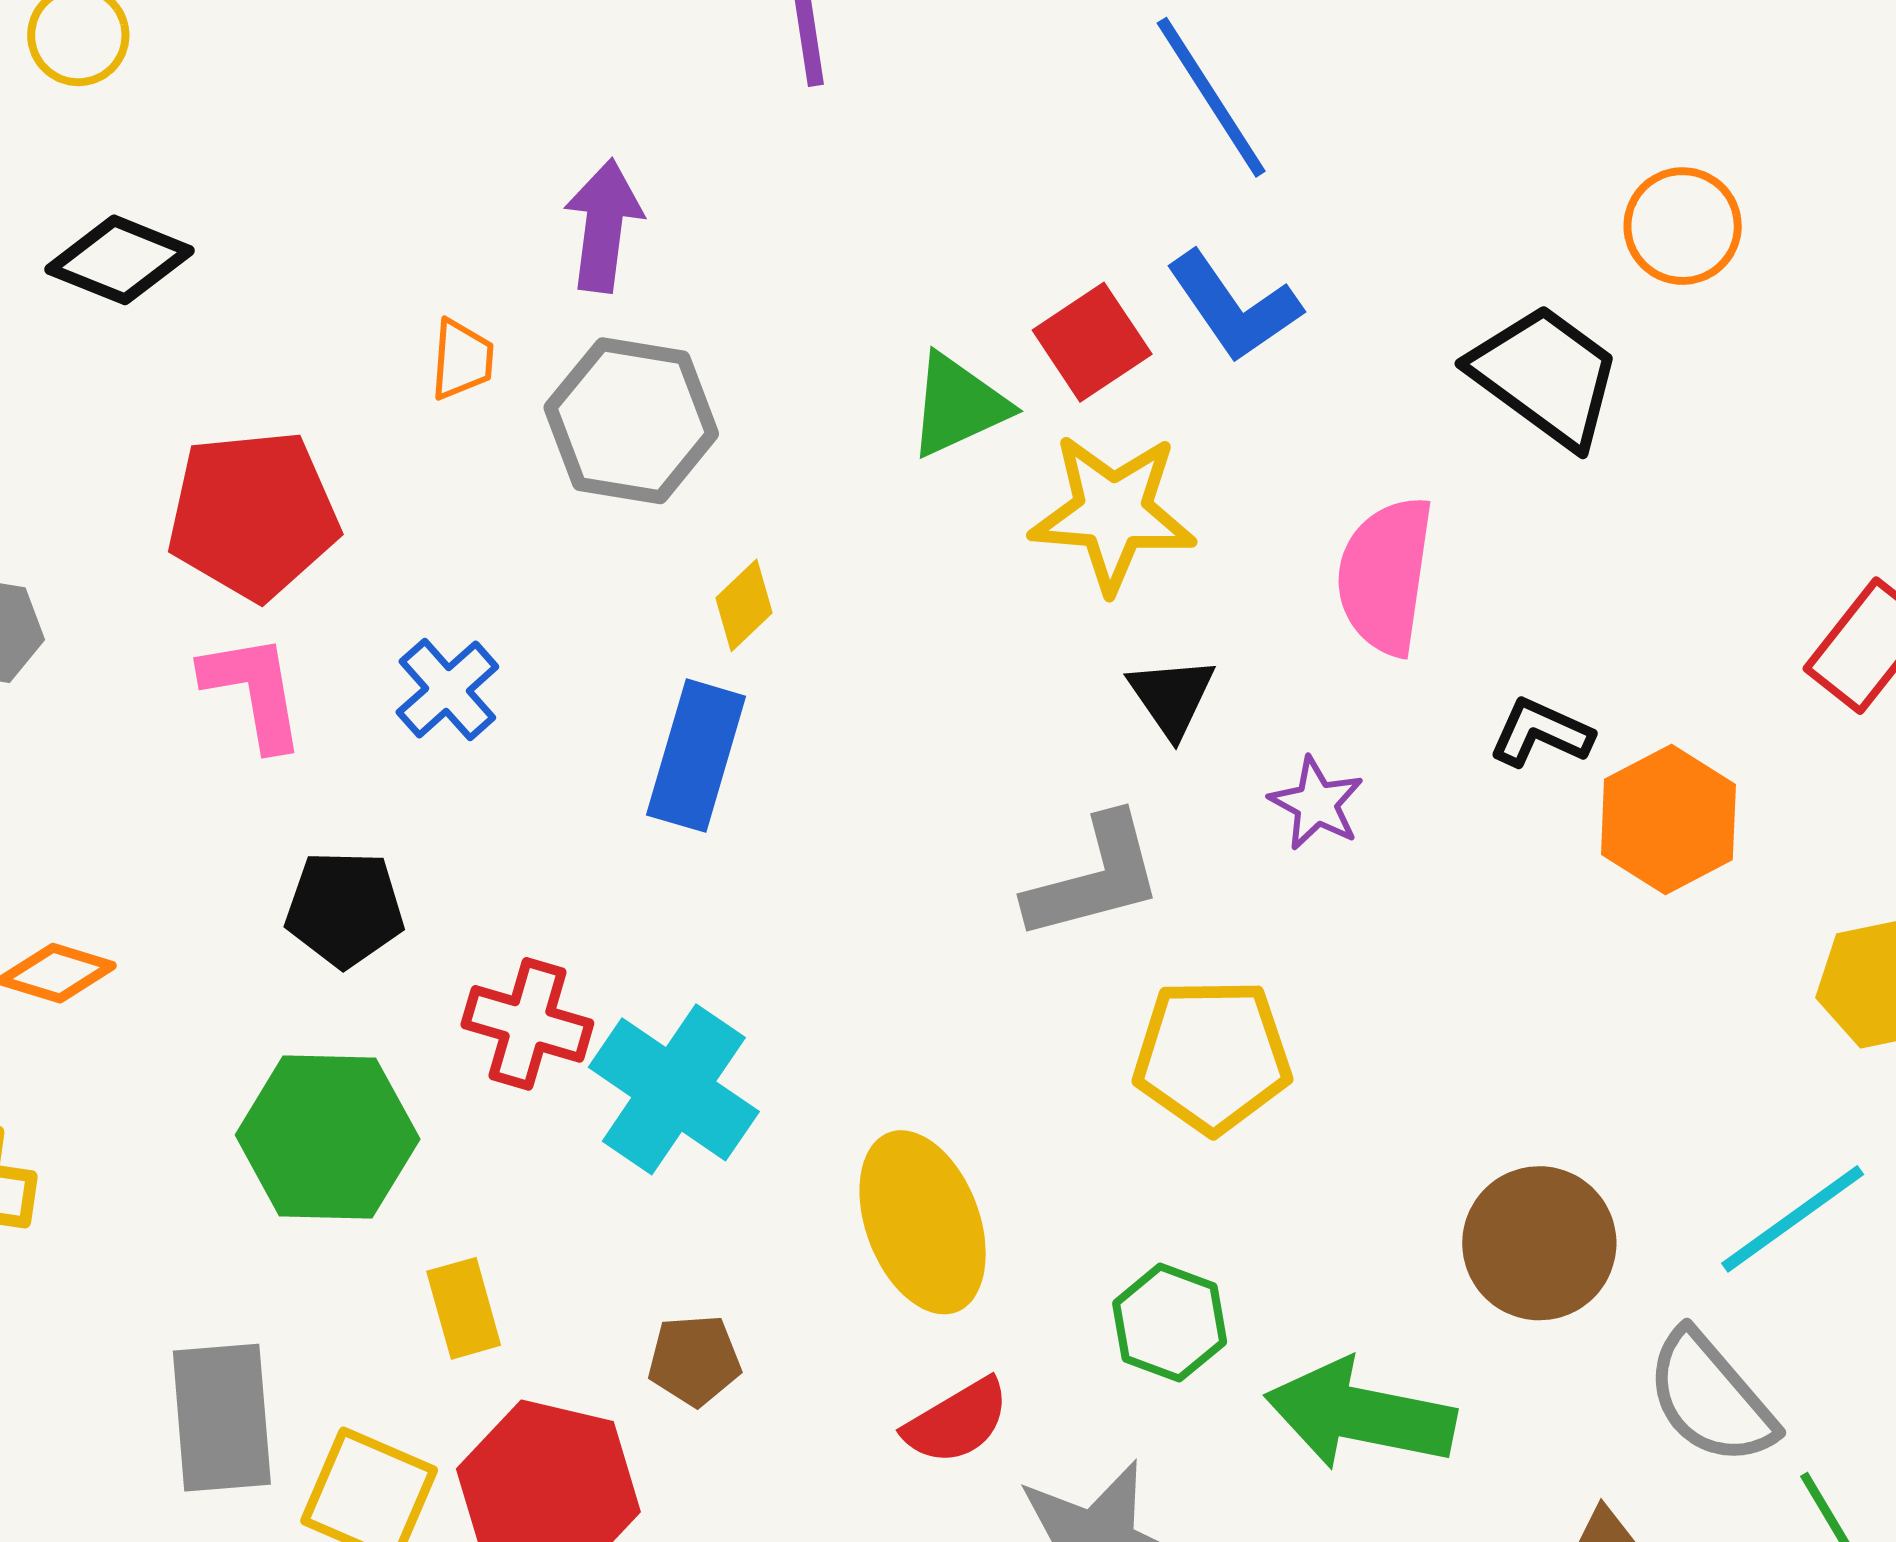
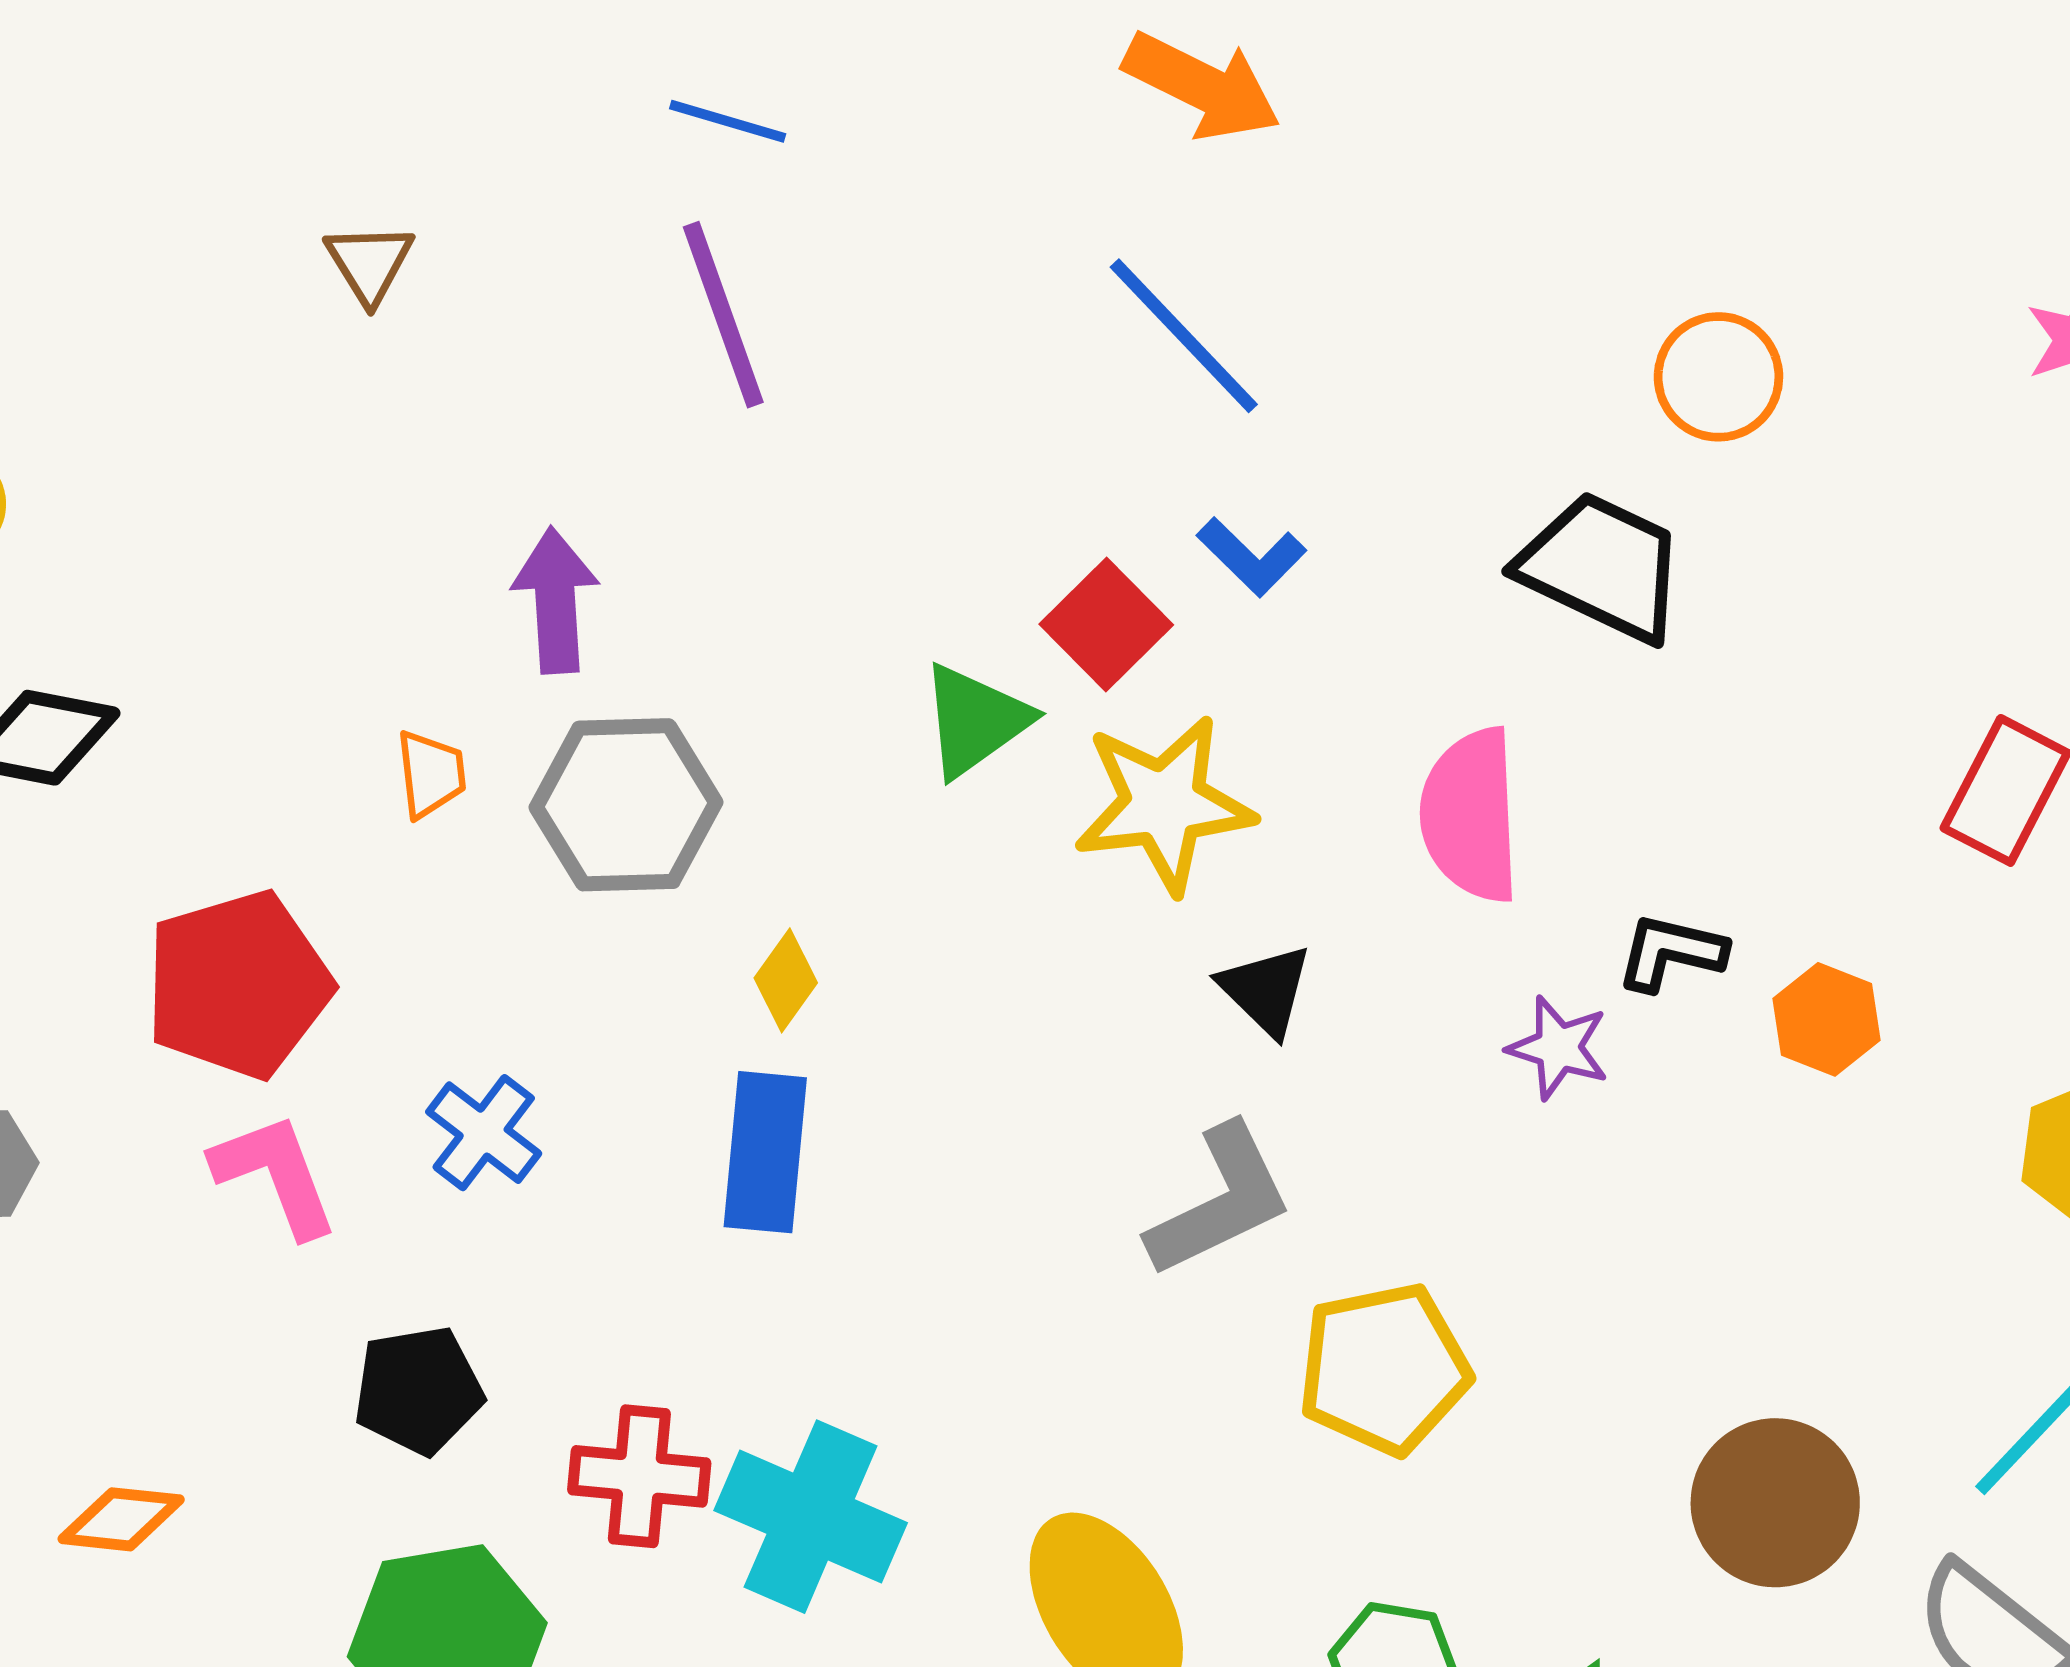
blue L-shape: (1234, 307) -> (1251, 557), size x0.7
purple star: (1316, 803) -> (1558, 1048), moved
orange hexagon: (1668, 820) -> (1826, 1019), size x0.7

